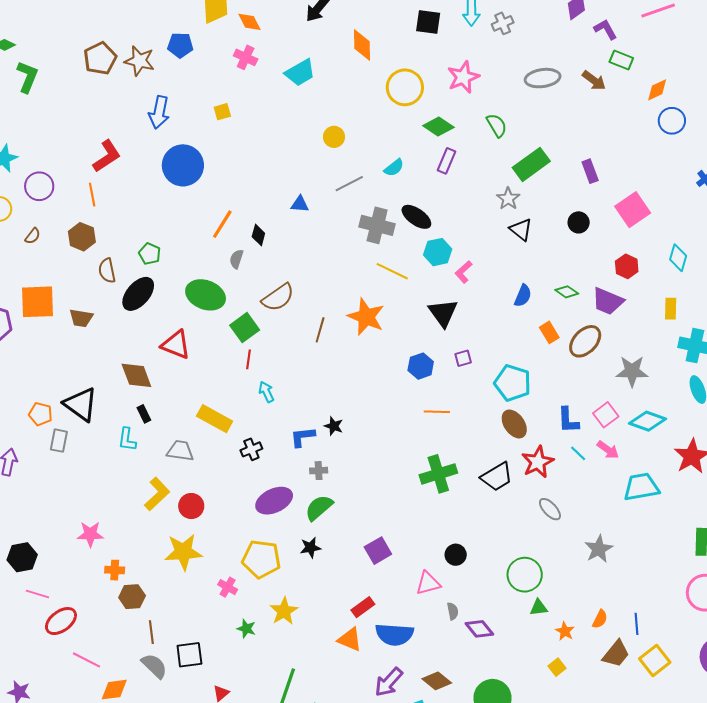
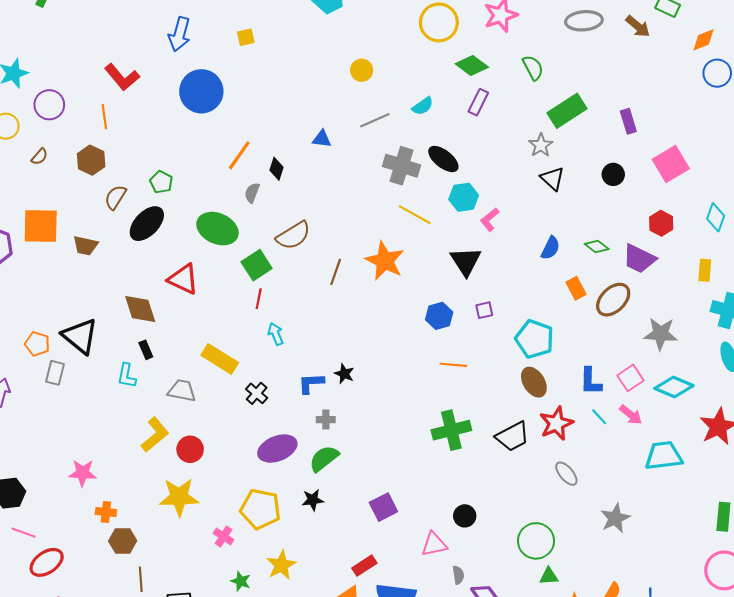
red L-shape: (107, 156) -> (122, 77), turned 80
brown semicircle: (107, 271) -> (115, 197), turned 40
black cross: (251, 449) -> (257, 393), turned -30

